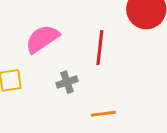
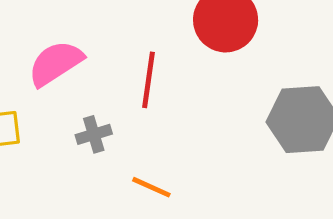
orange line: (103, 114) -> (151, 187), turned 30

